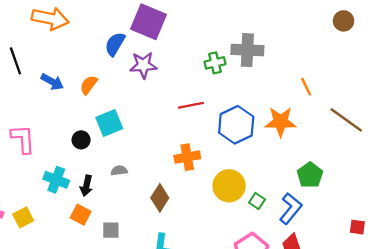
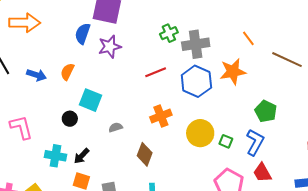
gray cross: (247, 50) -> (196, 44), moved
cyan square: (109, 123) -> (90, 100), turned -35
gray semicircle: (119, 170) -> (116, 127), moved
black arrow: (86, 186) -> (82, 156), turned 42

